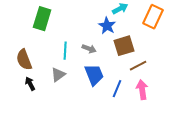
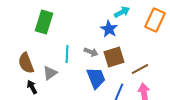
brown square: (124, 46) -> (114, 57), moved
gray triangle: (58, 75) -> (50, 73), moved

